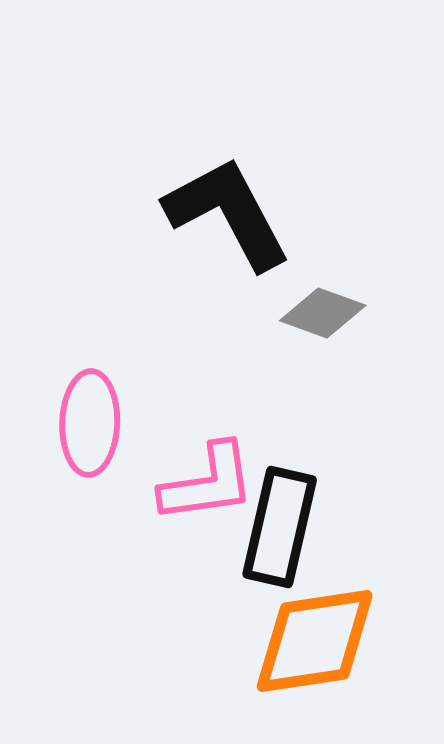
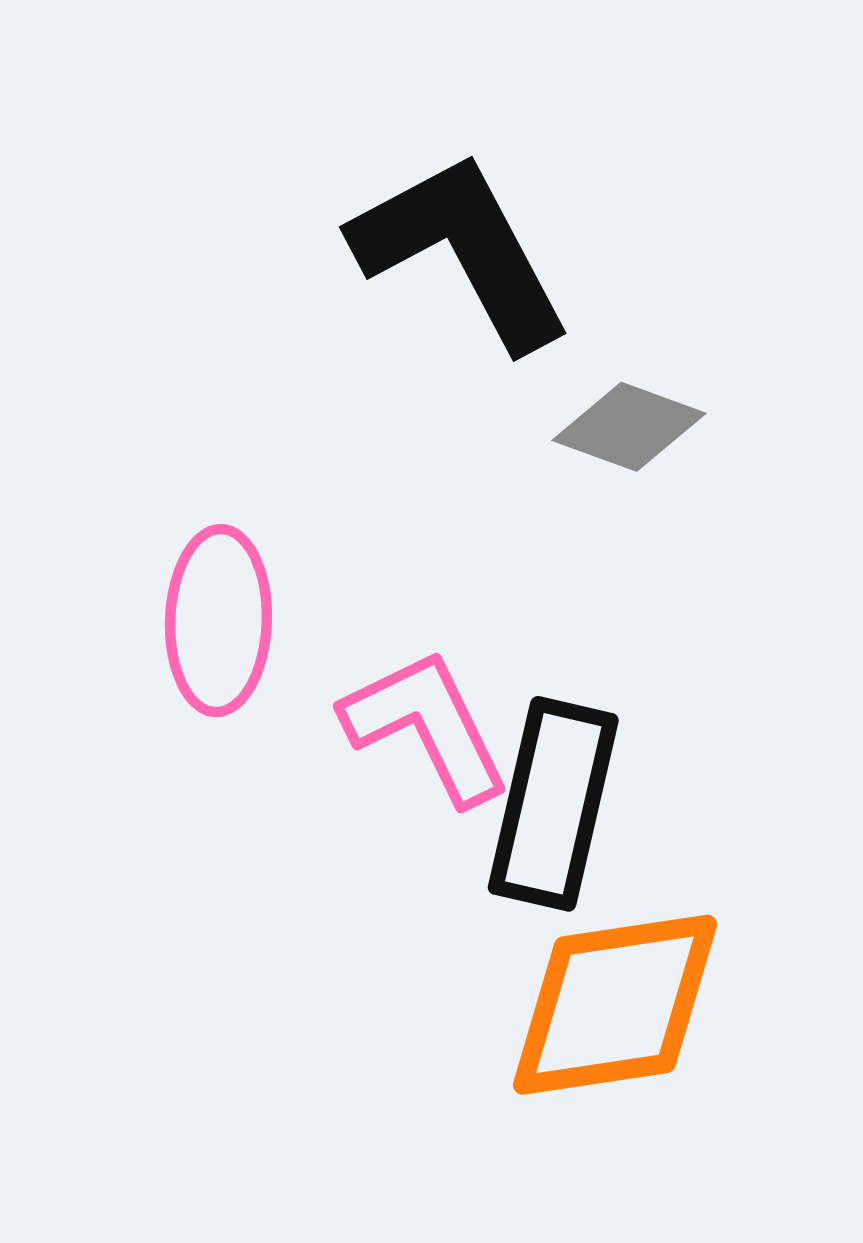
pink L-shape: (208, 483) -> (426, 726), turned -108

